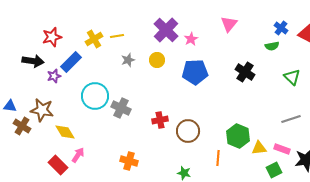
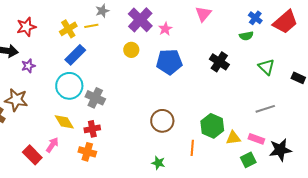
gray star: (128, 60) -> (102, 11), moved
blue rectangle: (71, 62) -> (75, 55), moved
red cross: (160, 120) -> (92, 129), moved
yellow diamond: (65, 132) -> (64, 122), moved
orange cross: (129, 161) -> (87, 152), moved

